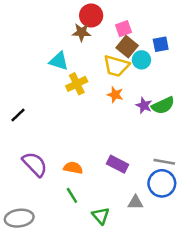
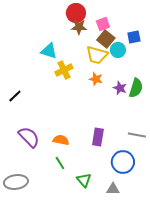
brown star: (82, 32) -> (79, 27), moved
green semicircle: (163, 105) -> (136, 88), turned -48
purple rectangle: (117, 164) -> (98, 137), turned 72
blue circle: (162, 183) -> (123, 162), moved
gray triangle: (135, 203) -> (113, 189), moved

